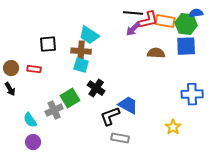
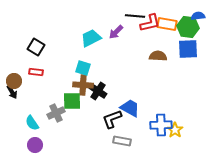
purple arrow: (133, 29) -> (116, 32), moved
cyan trapezoid: (89, 35) -> (91, 38), turned 120
black square: (48, 44) -> (36, 47), moved, turned 36
brown cross: (81, 51) -> (83, 85), moved
brown circle: (11, 68) -> (14, 81), moved
blue cross: (192, 94) -> (161, 125), moved
green square: (70, 98) -> (72, 101), turned 30

